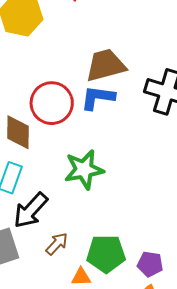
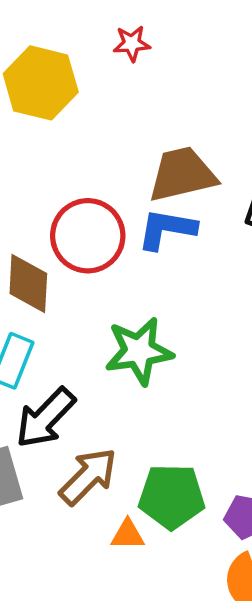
brown arrow: (57, 244) -> (88, 476), size x1.5

